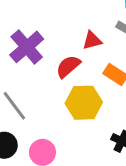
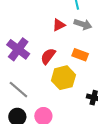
red triangle: (92, 40) -> (59, 25), moved

